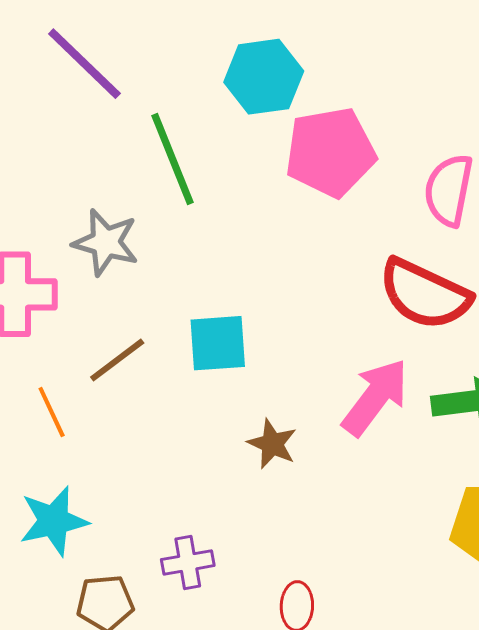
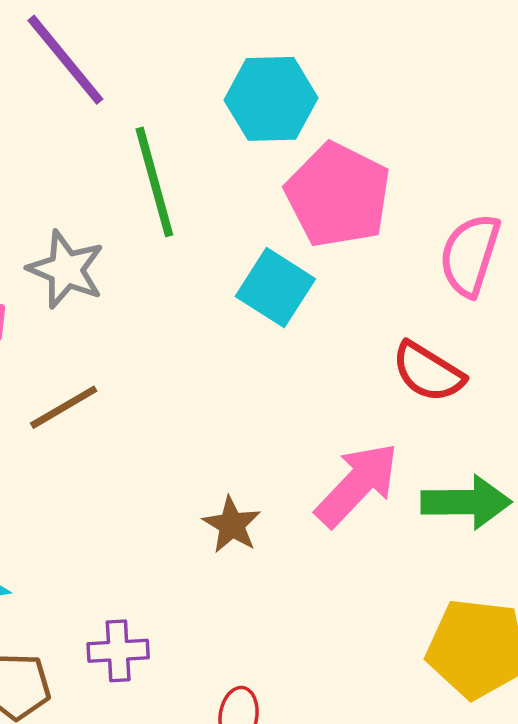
pink pentagon: (330, 152) -> (338, 195), turned 30
red semicircle: (425, 294) -> (428, 372), size x0.7
cyan square: (218, 343) -> (275, 288), moved, turned 30

